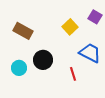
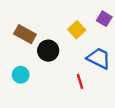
black circle: (43, 60) -> (48, 51), moved

